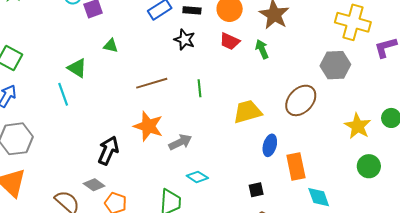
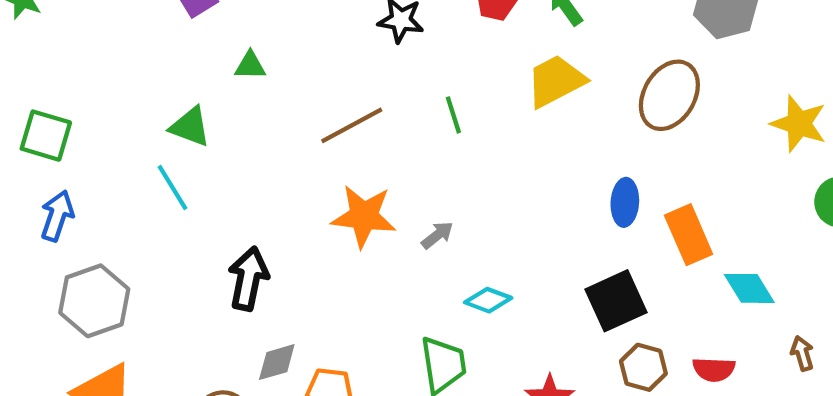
yellow trapezoid: (248, 112) -> (556, 81), moved
gray arrow: (180, 142) -> (437, 235), size x0.7
black arrow: (108, 151) -> (248, 279), moved
gray diamond: (94, 185) -> (277, 362), turned -40
black square: (256, 190) -> (616, 301), size x1.8

